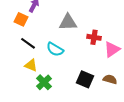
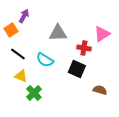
orange square: (21, 19) -> (11, 30), turned 32
pink triangle: (112, 49) -> (102, 34), moved
black square: (85, 79) -> (77, 69), moved

